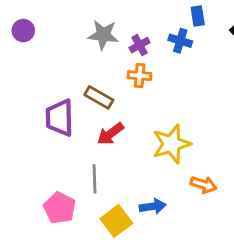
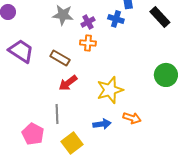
purple trapezoid: (60, 118) -> (21, 51), moved, turned 124
blue arrow: (153, 206) -> (102, 124), moved

